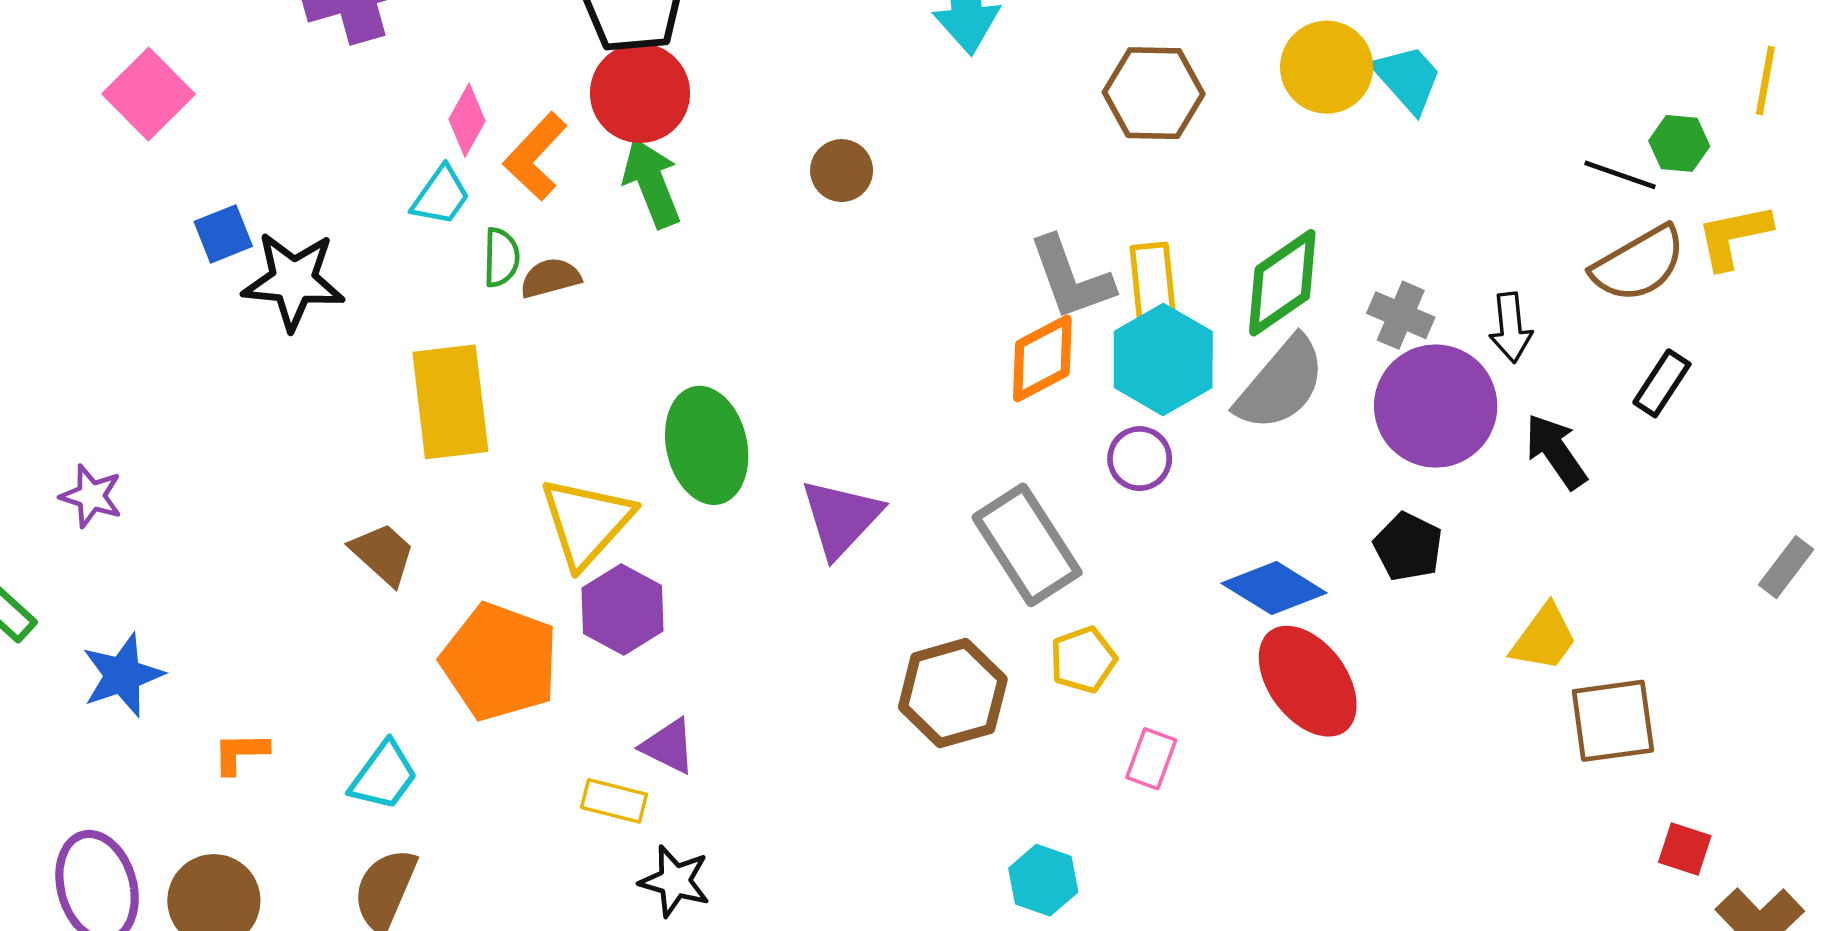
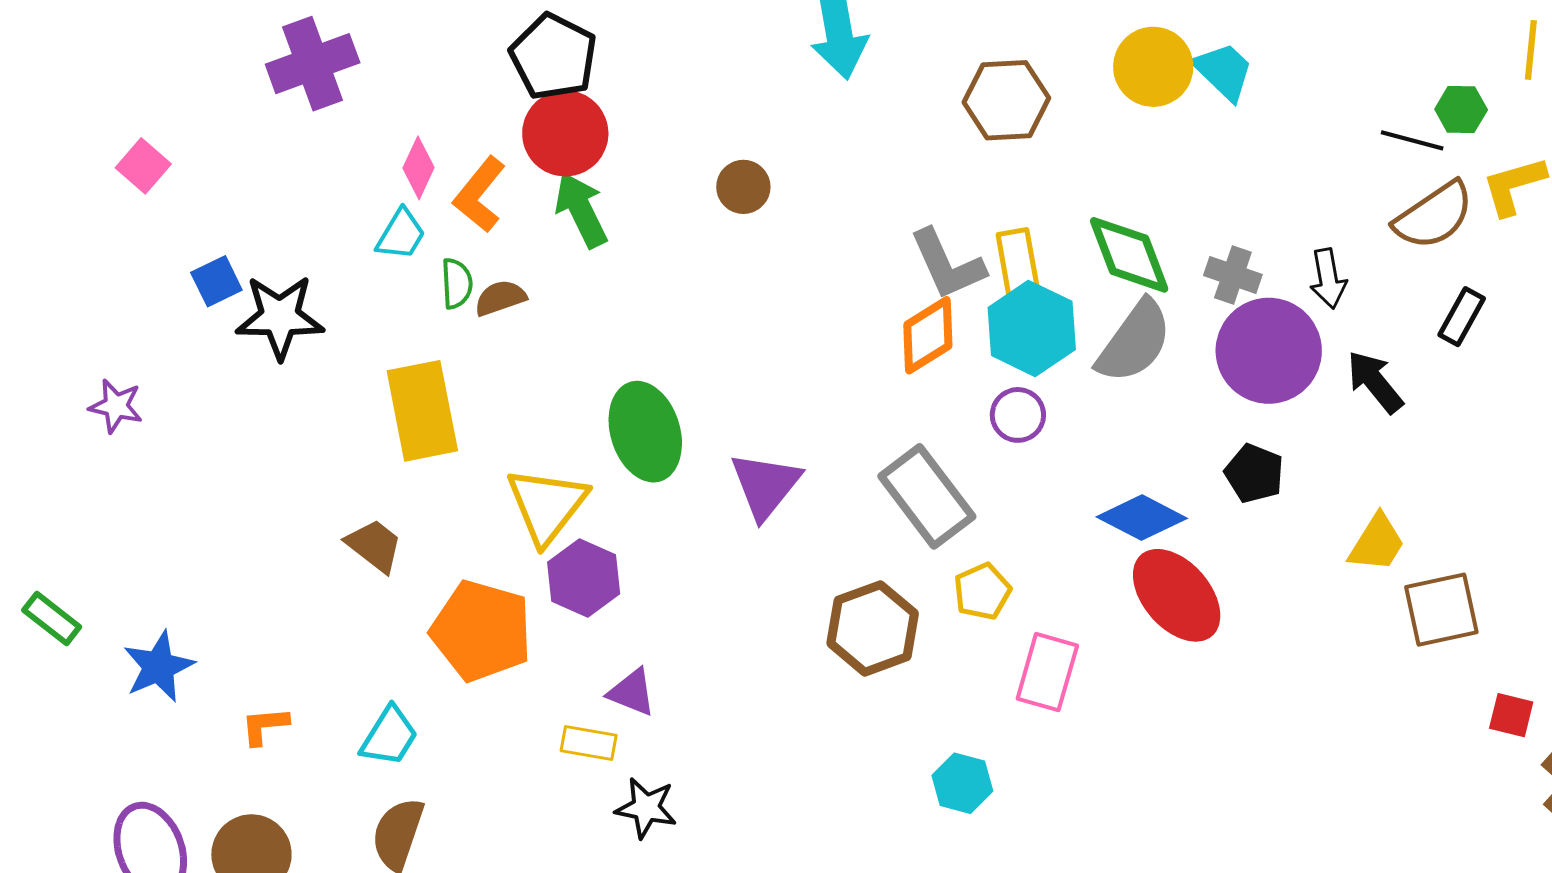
pink square: (148, 94) -> (143, 166), size x0.7
green diamond: (1282, 283) -> (1129, 255), turned -72
purple star: (91, 496) -> (116, 406), moved
pink rectangle: (1151, 759) -> (1047, 672), size x1.5

